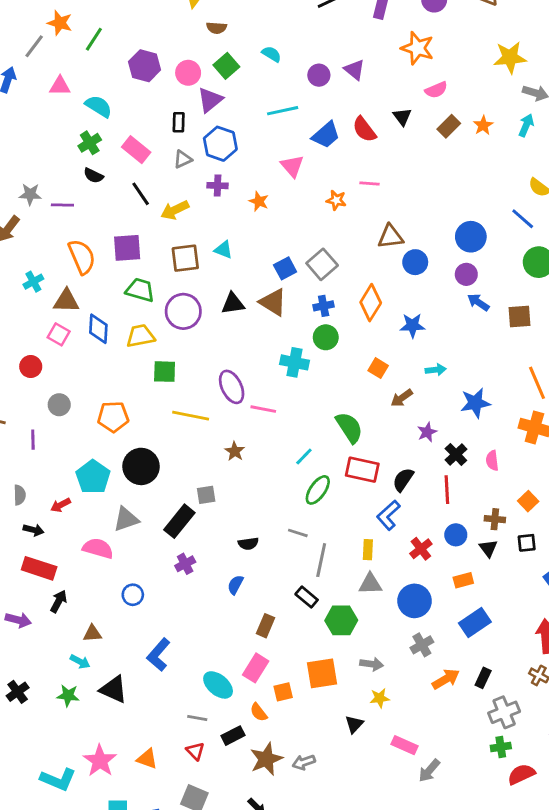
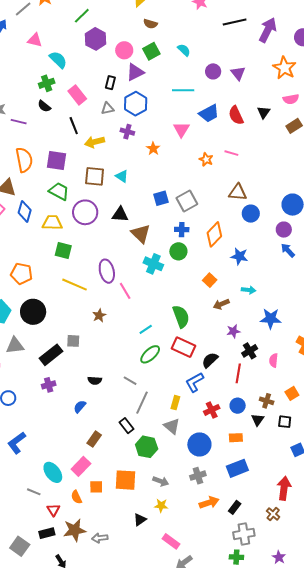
green line: (94, 39) -> (82, 16), moved
brown triangle: (273, 302) -> (141, 234), moved
pink line: (263, 409) -> (125, 291), turned 36
gray triangle: (370, 584) -> (172, 426), turned 30
black rectangle: (233, 736) -> (47, 533), moved
red triangle: (195, 751) -> (53, 510), moved

